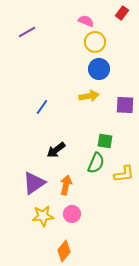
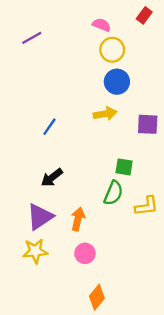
black arrow: (56, 150) -> (52, 178), moved
yellow star: (43, 216) -> (35, 251), moved
orange diamond: (64, 251) -> (97, 297), moved

